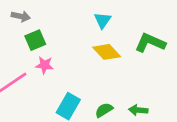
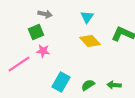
gray arrow: (21, 16) -> (45, 14), moved

